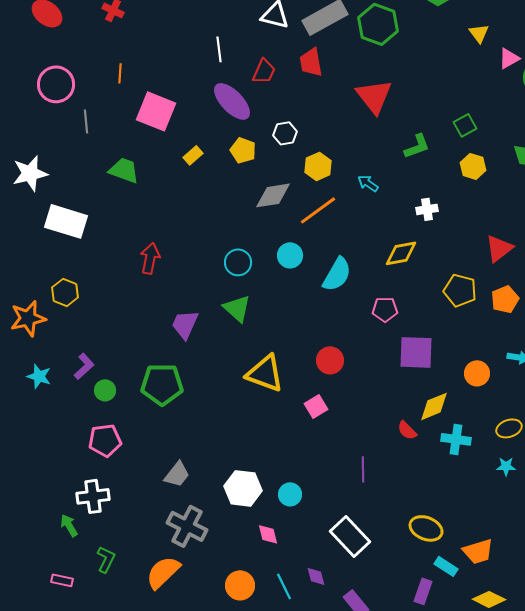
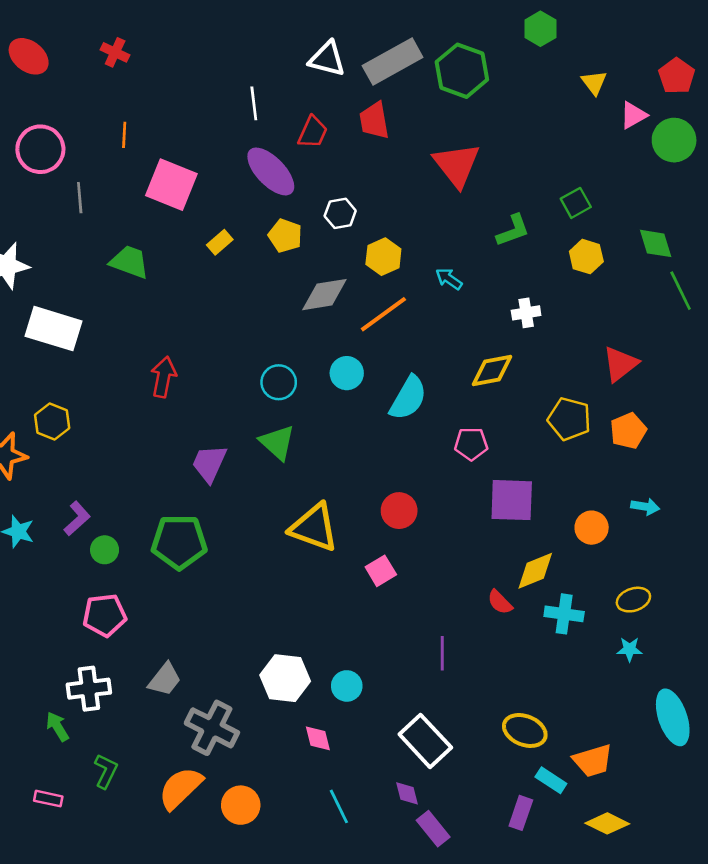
gray trapezoid: (177, 474) -> (165, 679), moved
purple diamond: (316, 576) -> (407, 793), moved
orange circle: (240, 585) -> (241, 805), moved

